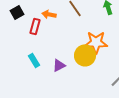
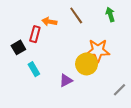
black square: (17, 12) -> (18, 47), moved
purple triangle: (59, 65) -> (66, 80), moved

